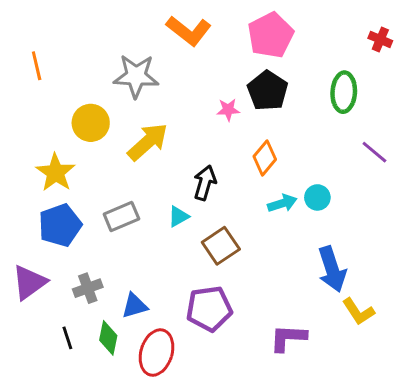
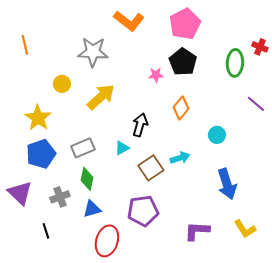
red cross: (380, 39) -> (260, 47), moved
yellow circle: (91, 123) -> (62, 84), size x0.7
cyan arrow: (282, 203) -> (180, 158), moved
purple triangle: (29, 282) -> (20, 193), turned -40
yellow L-shape: (358, 312) -> (245, 229), moved
green diamond: (108, 338) -> (87, 179), moved

